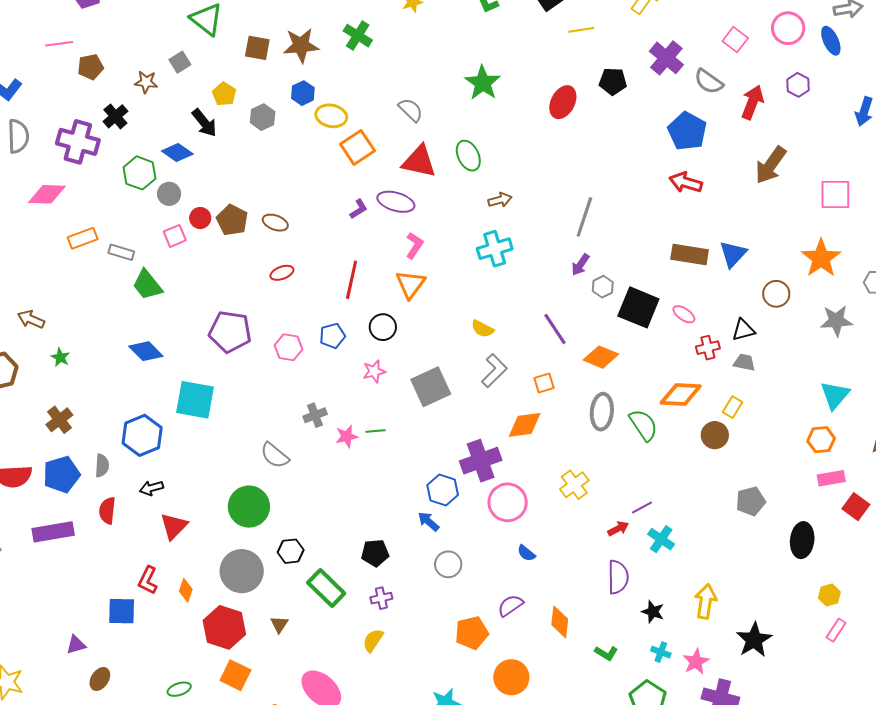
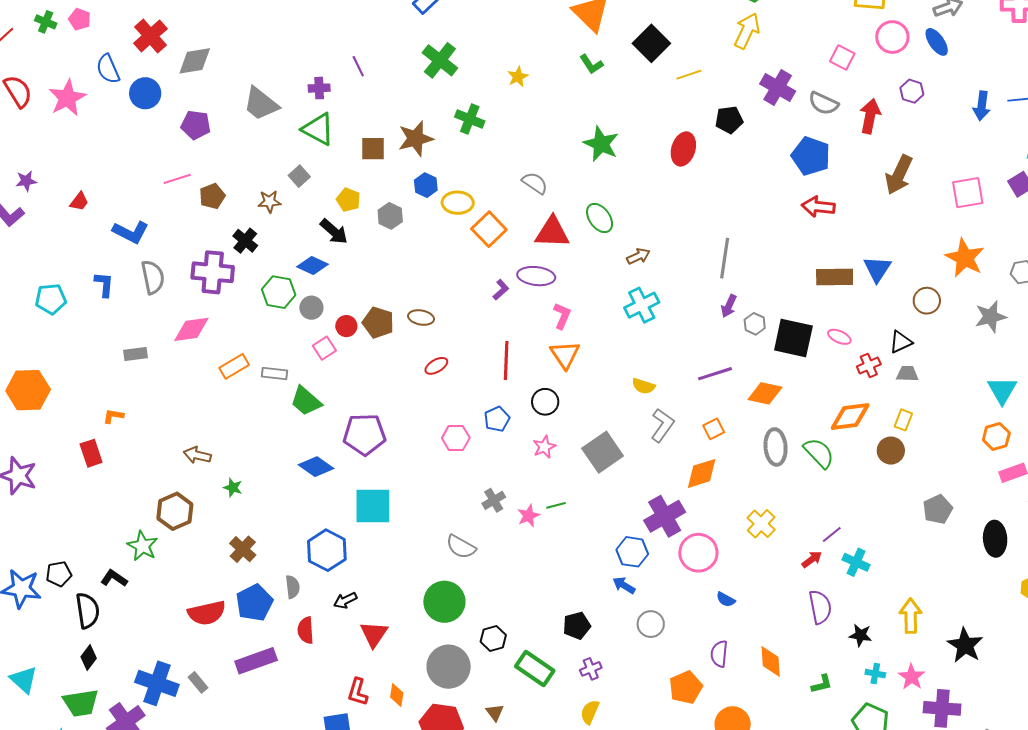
purple line: (555, 329) -> (715, 374), turned -64
purple pentagon: (230, 332) -> (364, 434), moved
purple semicircle: (510, 606) -> (719, 654), turned -40
green L-shape: (606, 653) -> (822, 684), turned -35

